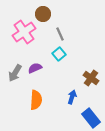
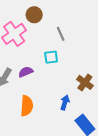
gray line: (60, 34) -> (61, 34), moved
cyan square: (59, 54) -> (51, 57), turned 32

